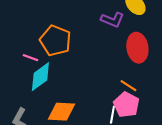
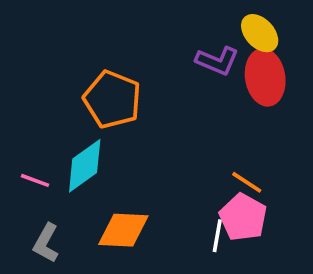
red ellipse: (137, 48) -> (265, 77), moved
pink line: (30, 58) -> (35, 180), moved

